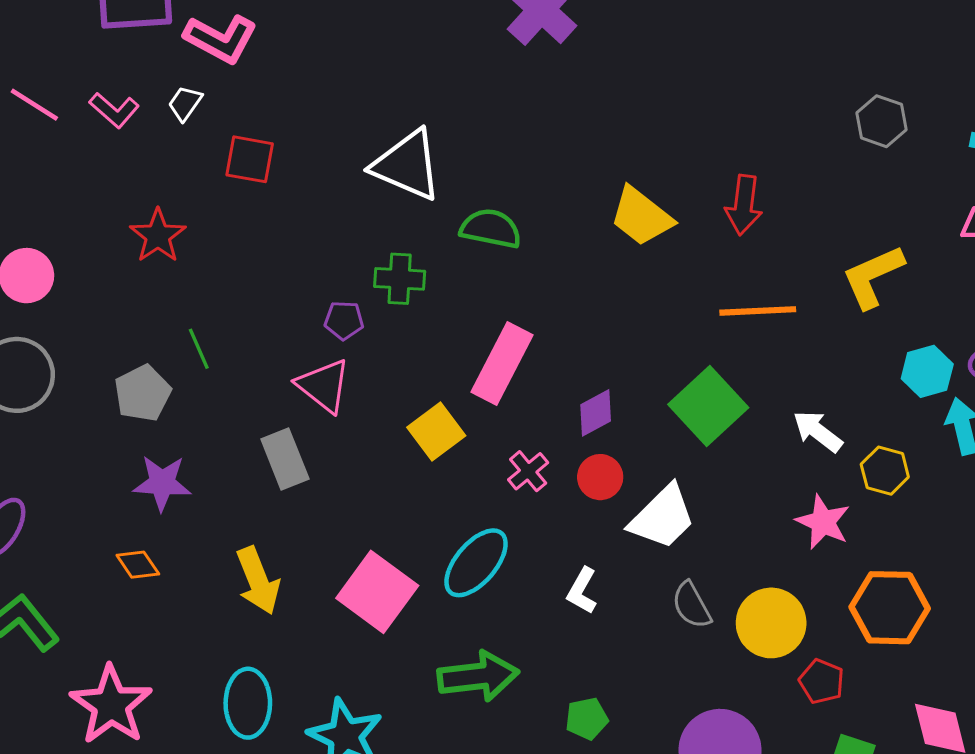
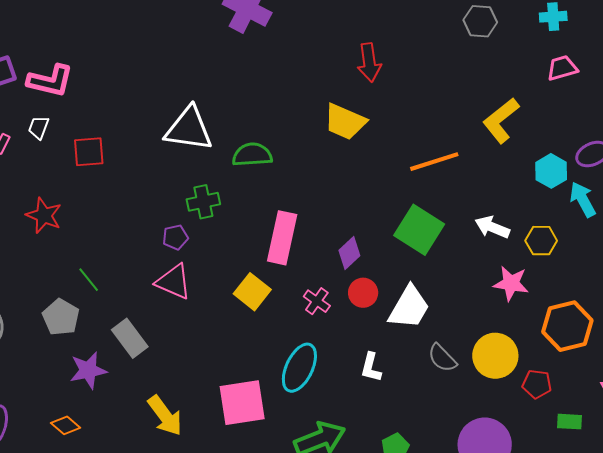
red arrow: (744, 205) -> (369, 62), moved
gray rectangle: (285, 459) -> (130, 338), moved
orange diamond: (138, 565) -> (66, 425), moved
pink square: (377, 592) -> (242, 403), turned -30

